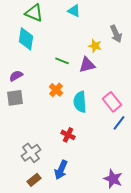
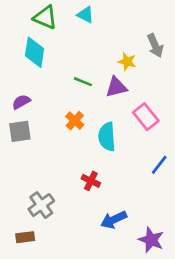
cyan triangle: (74, 11) -> (85, 15), moved
pink rectangle: (112, 102) -> (146, 117), moved
blue arrow: (61, 170) -> (114, 220), moved, turned 42
brown rectangle: (34, 180) -> (25, 237), moved, turned 32

